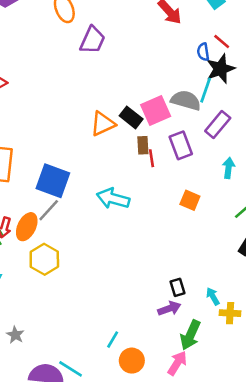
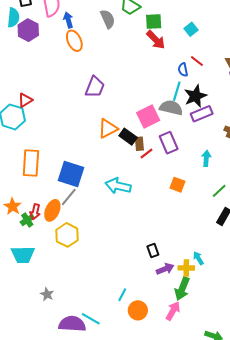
purple trapezoid: (93, 40) -> (95, 87), moved
black star: (220, 69) -> (195, 96), moved
cyan line: (206, 90) -> (177, 91), moved
black rectangle: (131, 117) -> (128, 137), moved
purple rectangle: (218, 125) -> (202, 114), moved, turned 30
red line: (151, 158) -> (146, 153), turned 64
black rectangle: (178, 287) -> (153, 251), moved
yellow cross: (230, 313) -> (186, 268), moved

